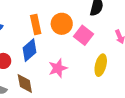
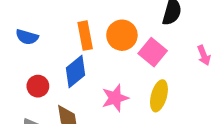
yellow ellipse: (101, 65) -> (159, 96), moved

